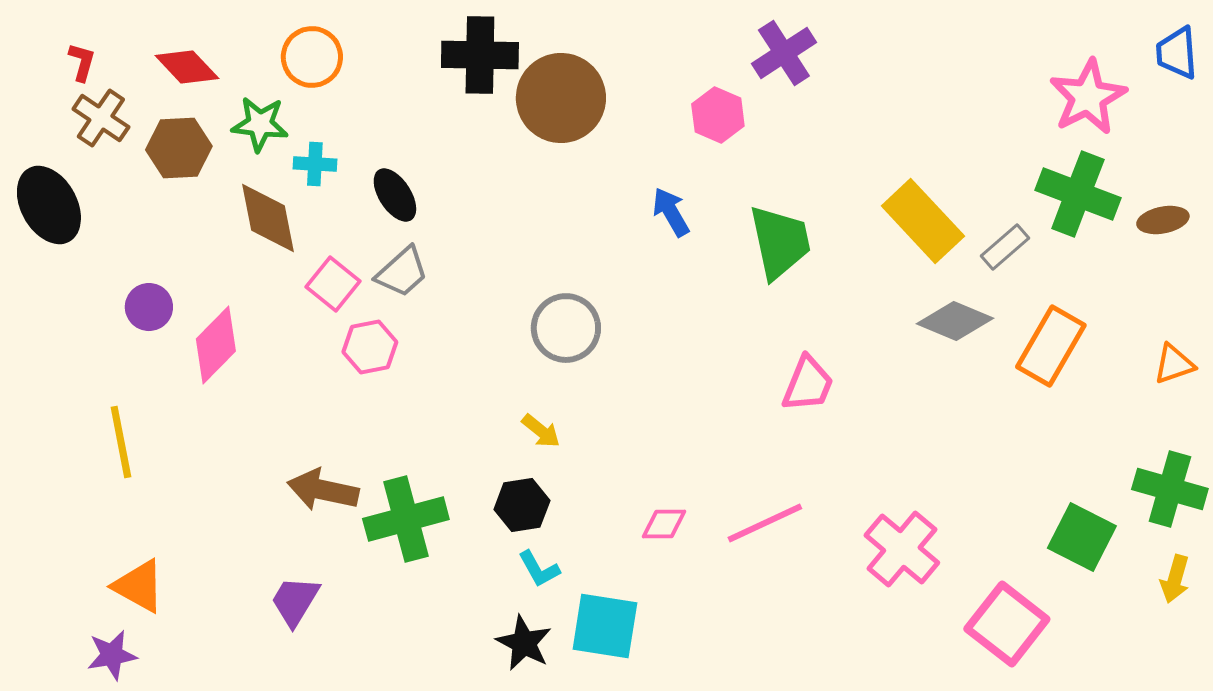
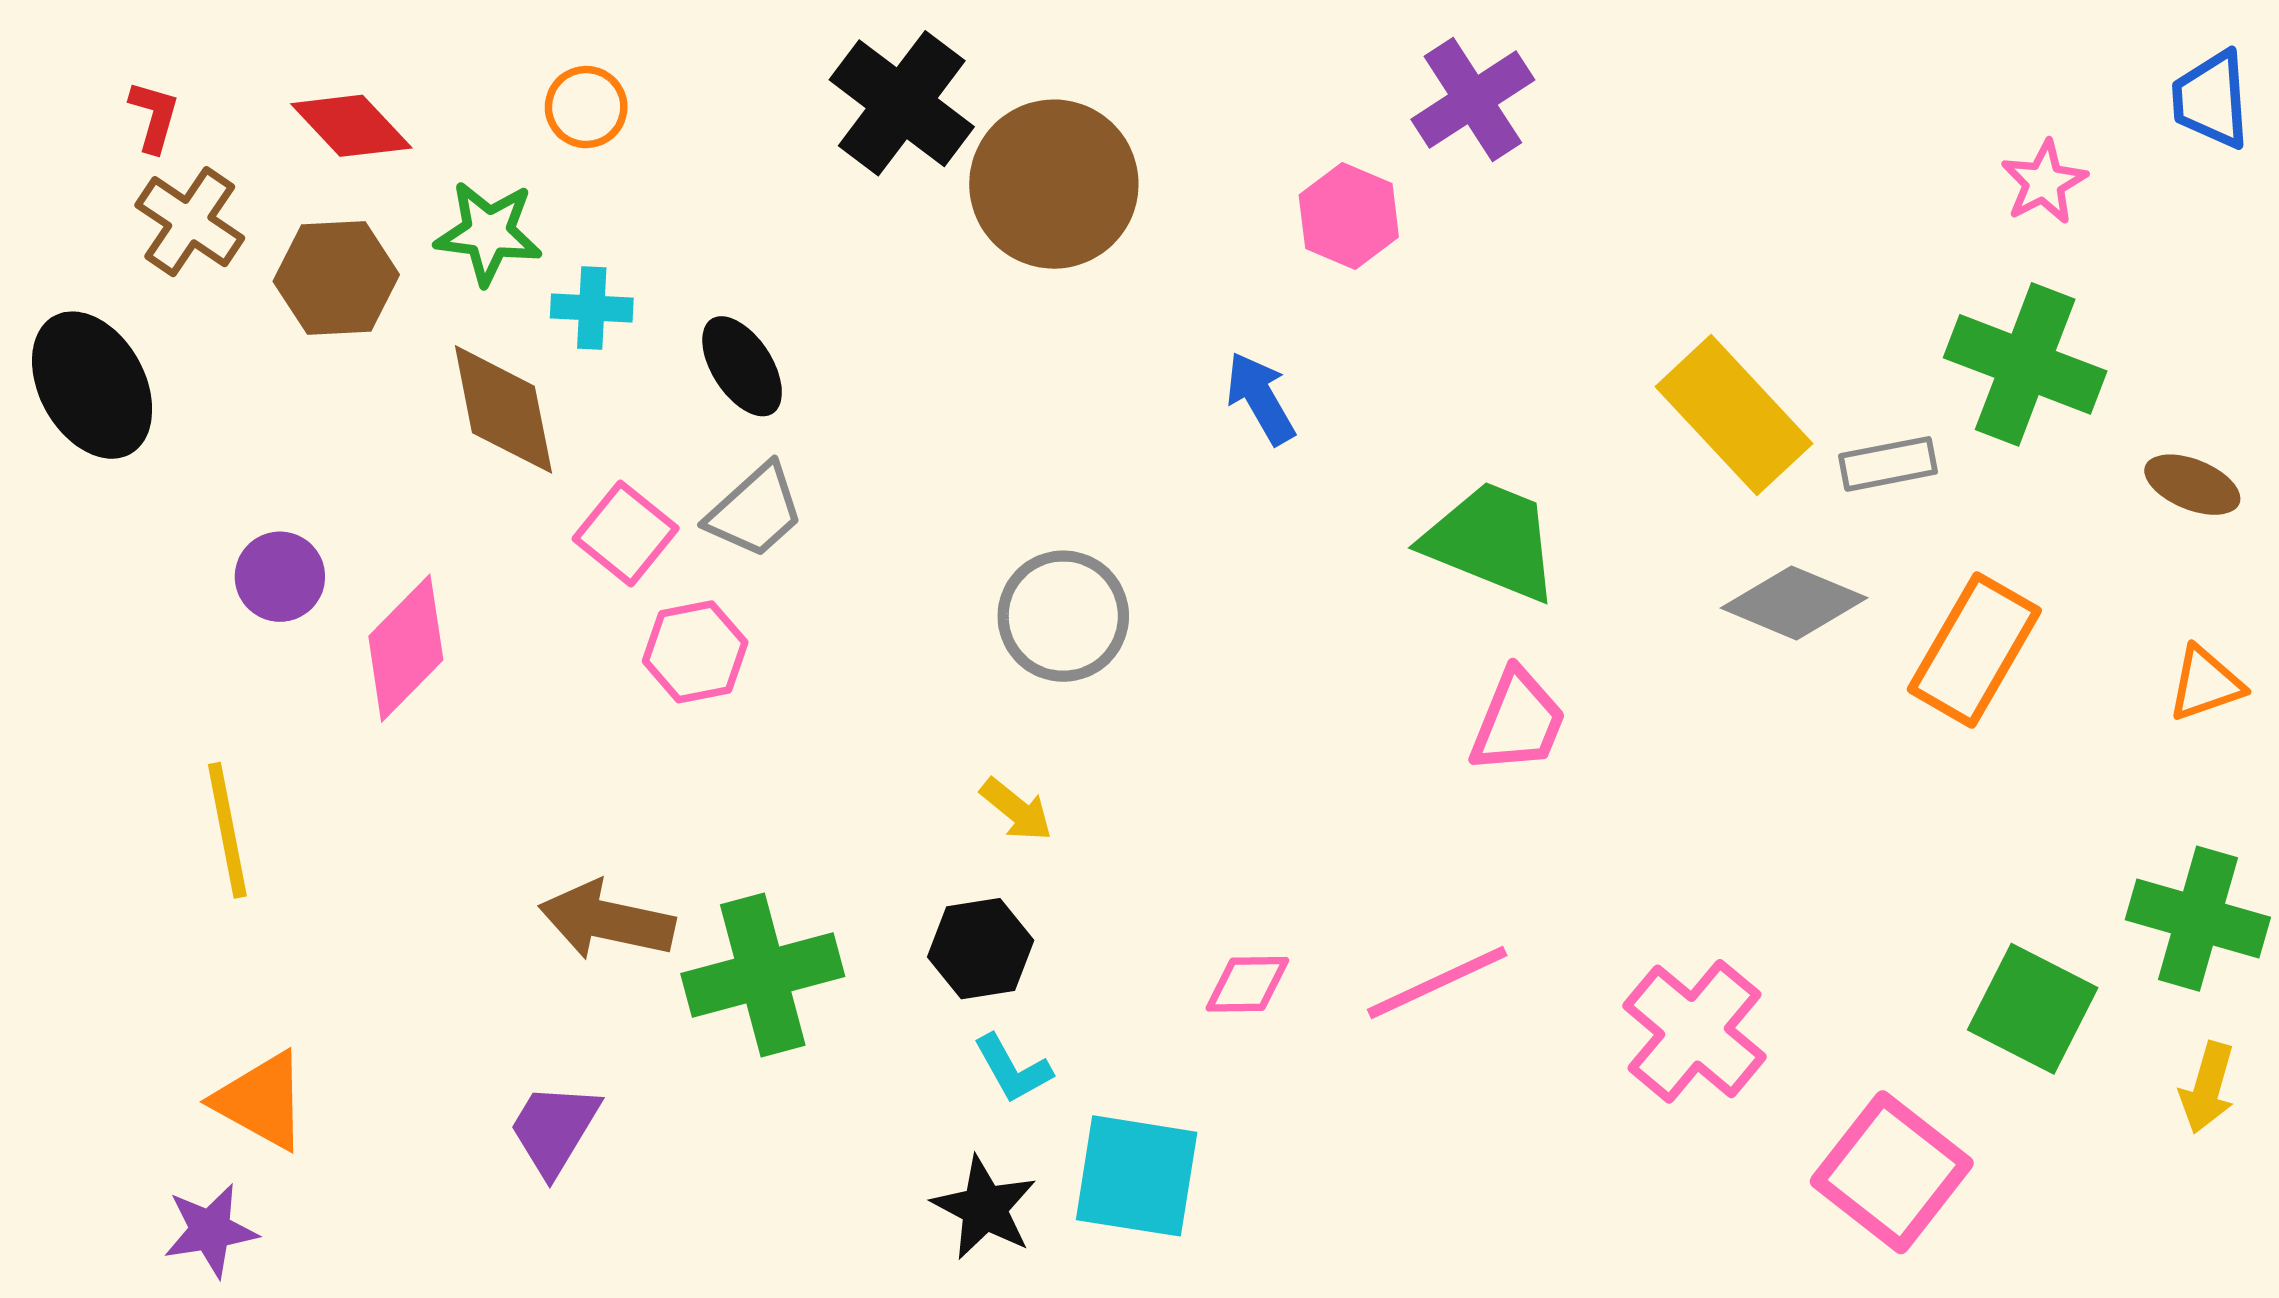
black cross: (480, 55) -> (902, 103), turned 36
orange circle: (312, 57) -> (586, 107), size x0.7
pink star: (1088, 97) -> (2044, 182), size x0.6
brown ellipse: (1163, 220) -> (2192, 485), moved, turned 33
green trapezoid: (780, 242) -> (1492, 541), moved, turned -56
gray rectangle: (1005, 247) -> (1888, 464), turned 30

